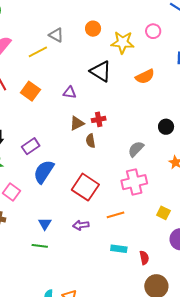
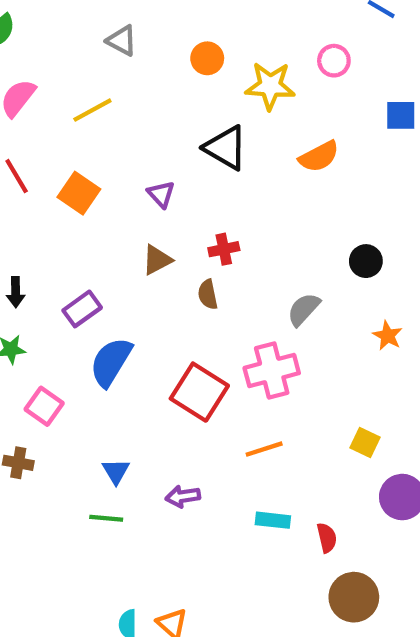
gray triangle: (56, 35) -> (122, 41), moved
purple triangle: (70, 93) -> (161, 194), turned 40
brown triangle: (77, 123) -> (157, 260), moved
pink cross: (134, 182) -> (272, 370), moved
purple arrow: (81, 225) -> (183, 496), moved

